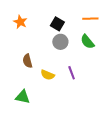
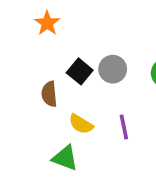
black square: (57, 24) -> (80, 71), moved
green triangle: (23, 97) -> (65, 158), moved

